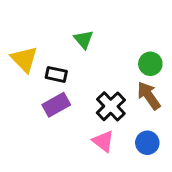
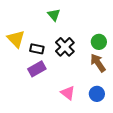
green triangle: (84, 39) -> (54, 15), moved
black cross: (111, 106) -> (65, 47), moved

